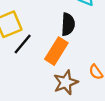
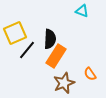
black semicircle: (68, 24) -> (50, 39), moved

